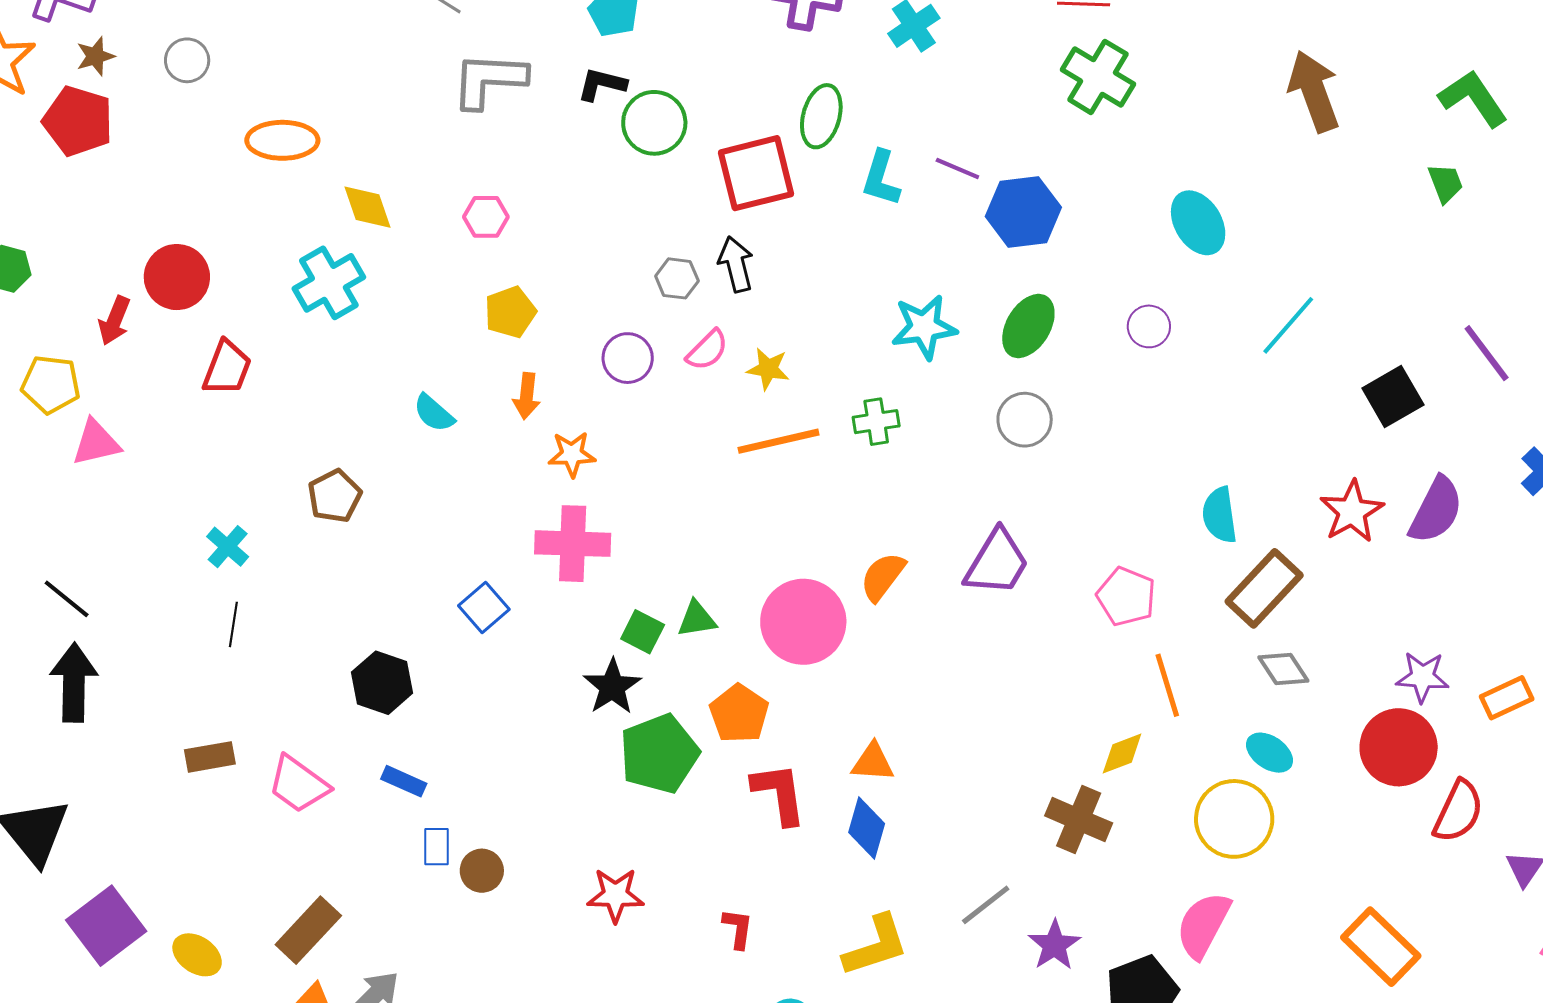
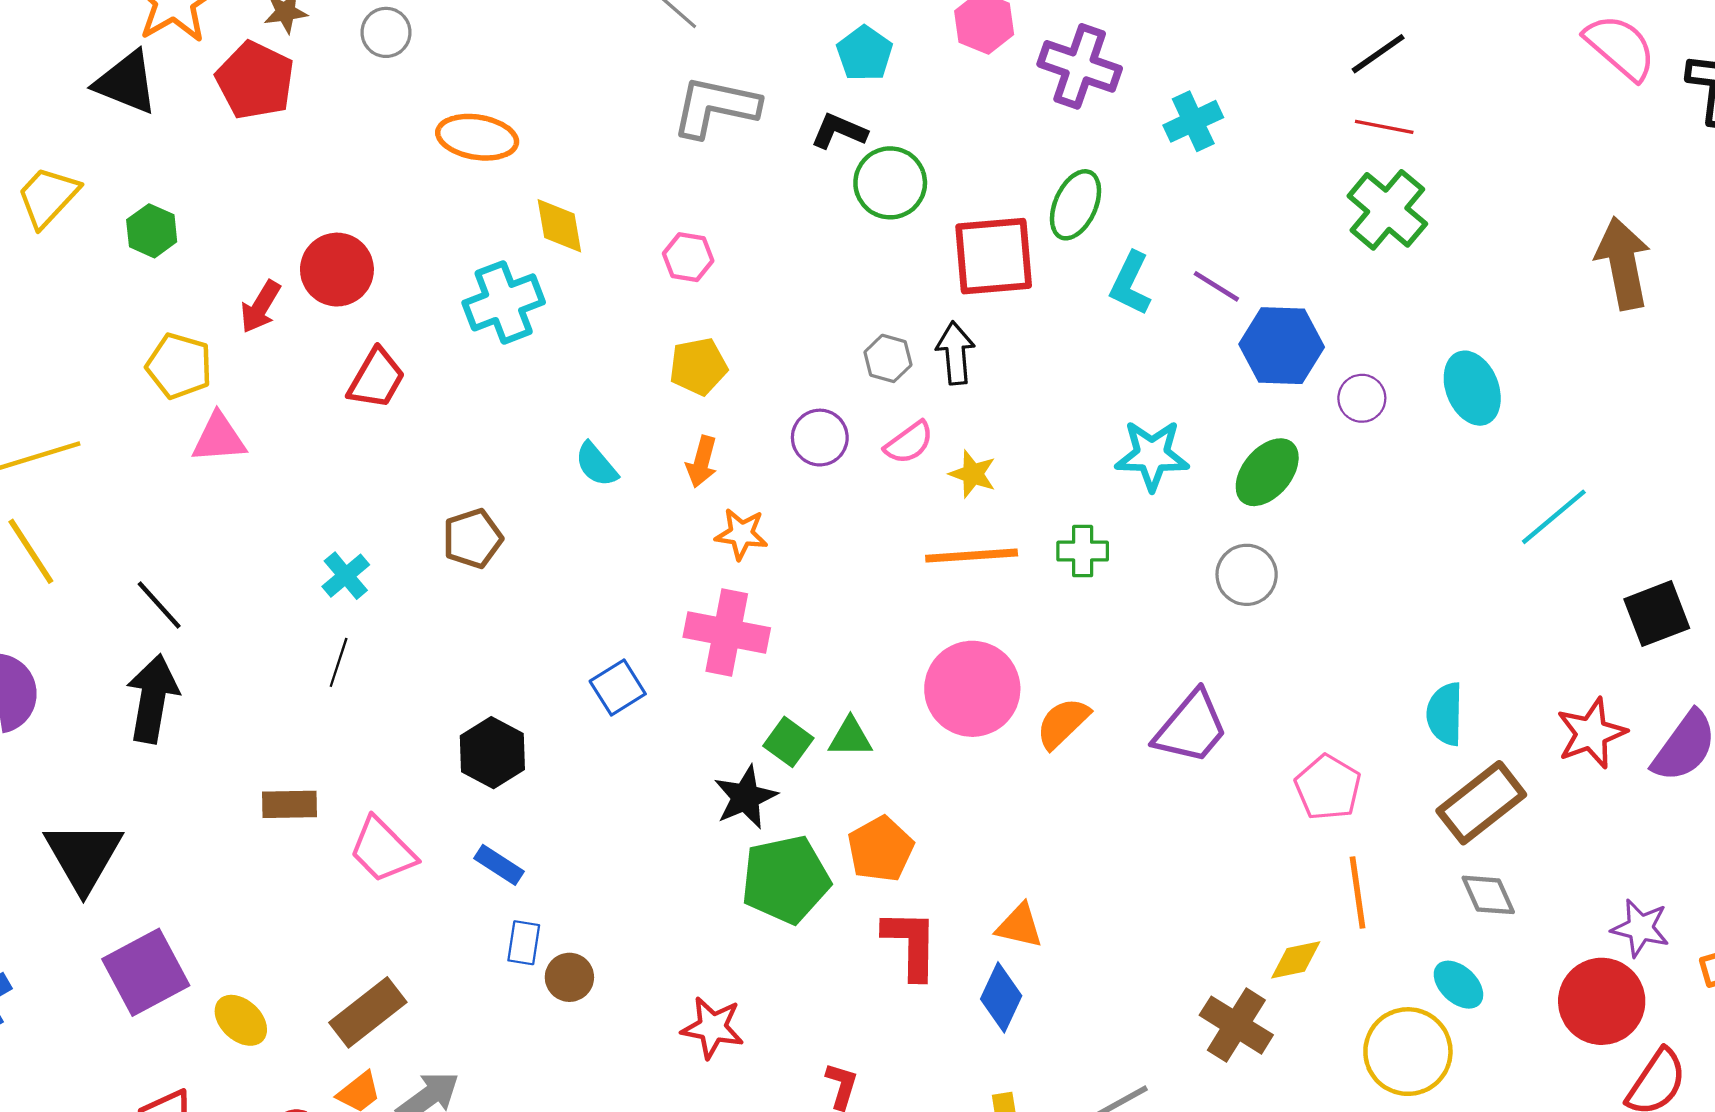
purple circle: (1149, 326) -> (1362, 398), moved
pink circle: (803, 622) -> (972, 689), moved

